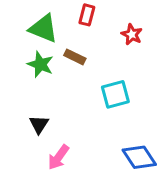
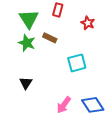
green triangle: (43, 28) -> (29, 19), turned 35
pink arrow: (58, 157) -> (64, 105), moved

